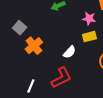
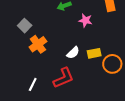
pink star: (89, 19) -> (85, 20), moved
yellow rectangle: (89, 37) -> (94, 53), moved

